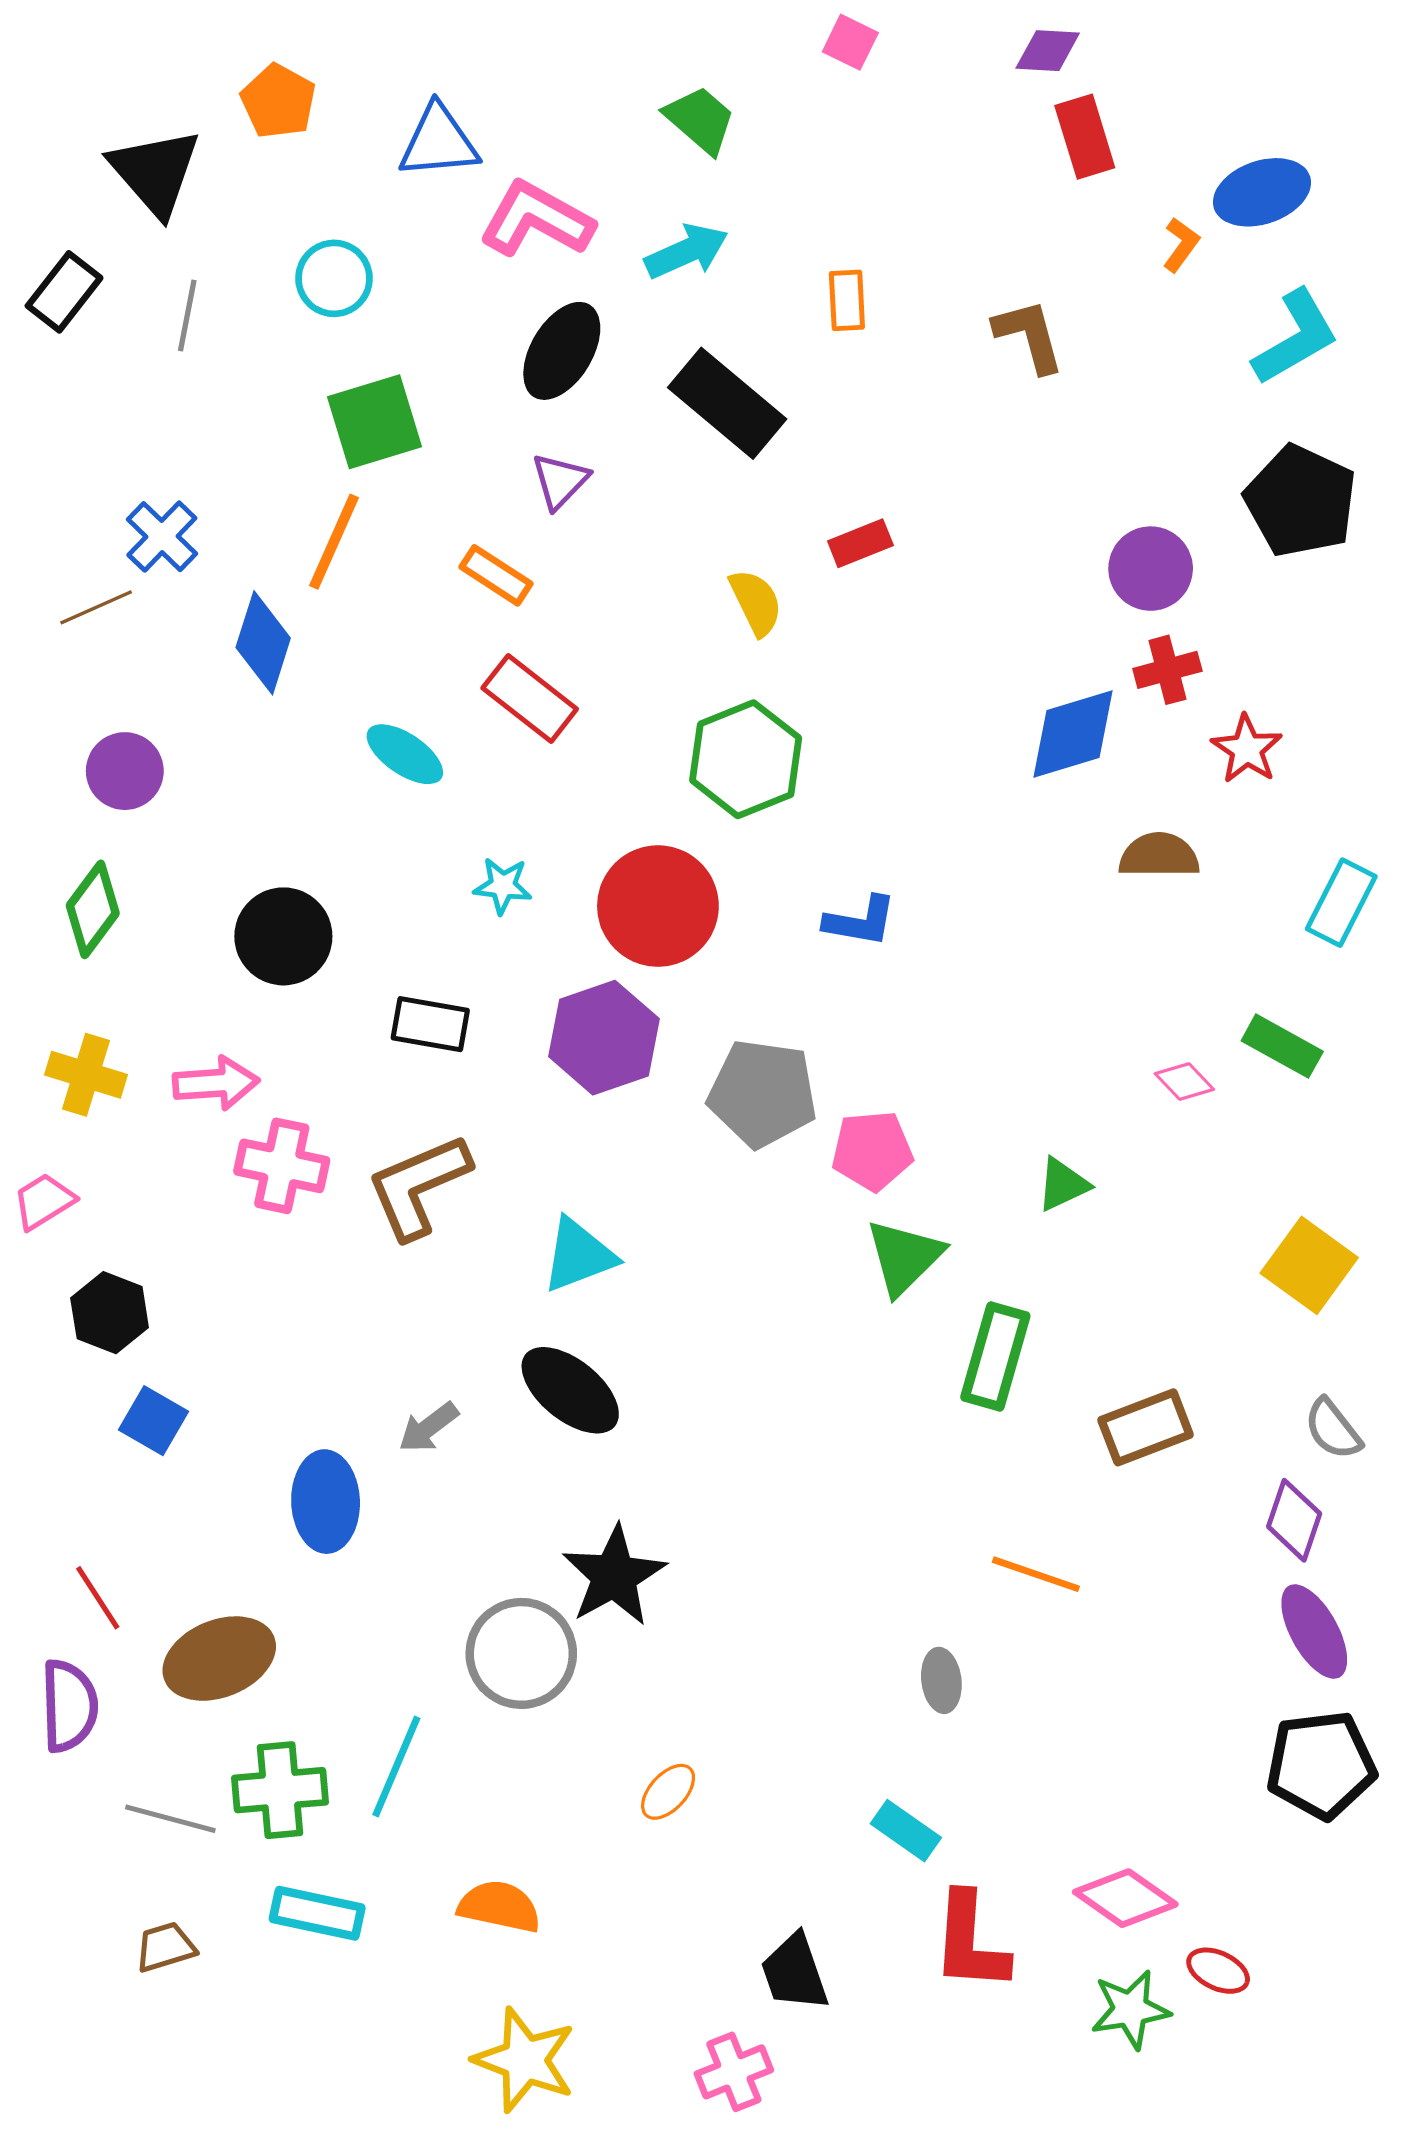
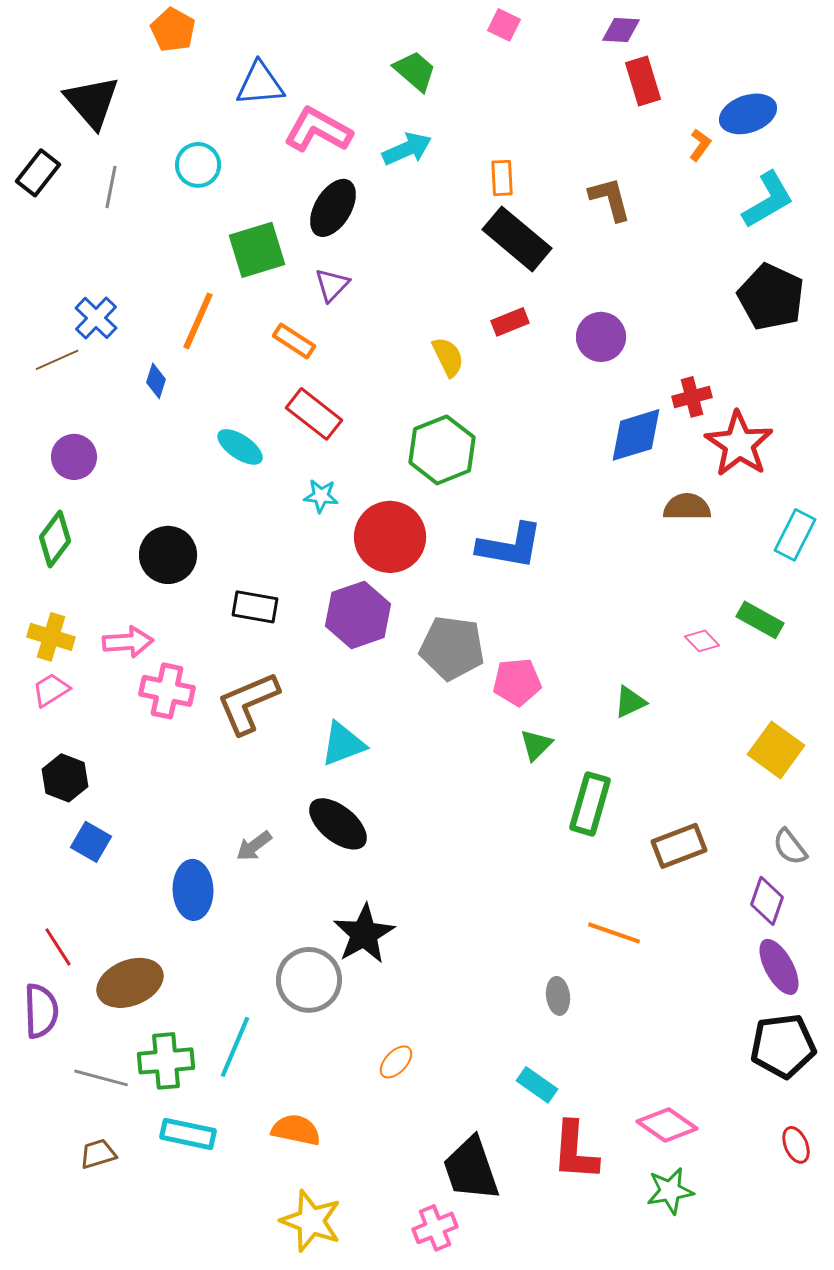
orange pentagon: (278, 101) -> (173, 30), moved
black rectangle: (727, 403) -> (517, 239), moved
green square: (374, 422) -> (257, 250), moved
purple circle: (1151, 569) -> (601, 337), moved
blue diamond: (263, 643) -> (156, 381), size x0.6
red star: (1247, 749) -> (739, 444), size x1.6
cyan star: (503, 886) -> (321, 496), moved
blue L-shape: (860, 921) -> (510, 546), size x1.5
pink trapezoid: (44, 1201) -> (51, 690), moved
green triangle: (904, 1257) -> (536, 745), size x0.7
red ellipse: (1218, 1971) -> (796, 1145), moved, turned 42
black trapezoid: (795, 1972) -> (471, 1169), size x1.4

